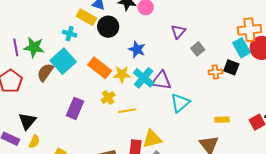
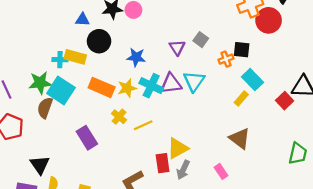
yellow rectangle: (86, 17) -> (75, 57), moved
purple triangle: (178, 32) -> (177, 48), moved
green star: (34, 47) -> (40, 83), moved
cyan rectangle: (242, 48) -> (253, 80), moved
cyan triangle: (180, 103) -> (194, 81), moved
purple rectangle: (75, 108) -> (87, 138), turned -40
yellow rectangle: (222, 120) -> (241, 98), moved, turned -32

